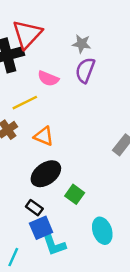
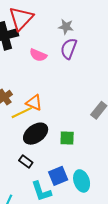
yellow line: (25, 103) -> (22, 113), moved
green square: (75, 194) -> (67, 138), moved, turned -35
blue square: (41, 228) -> (58, 176), moved

